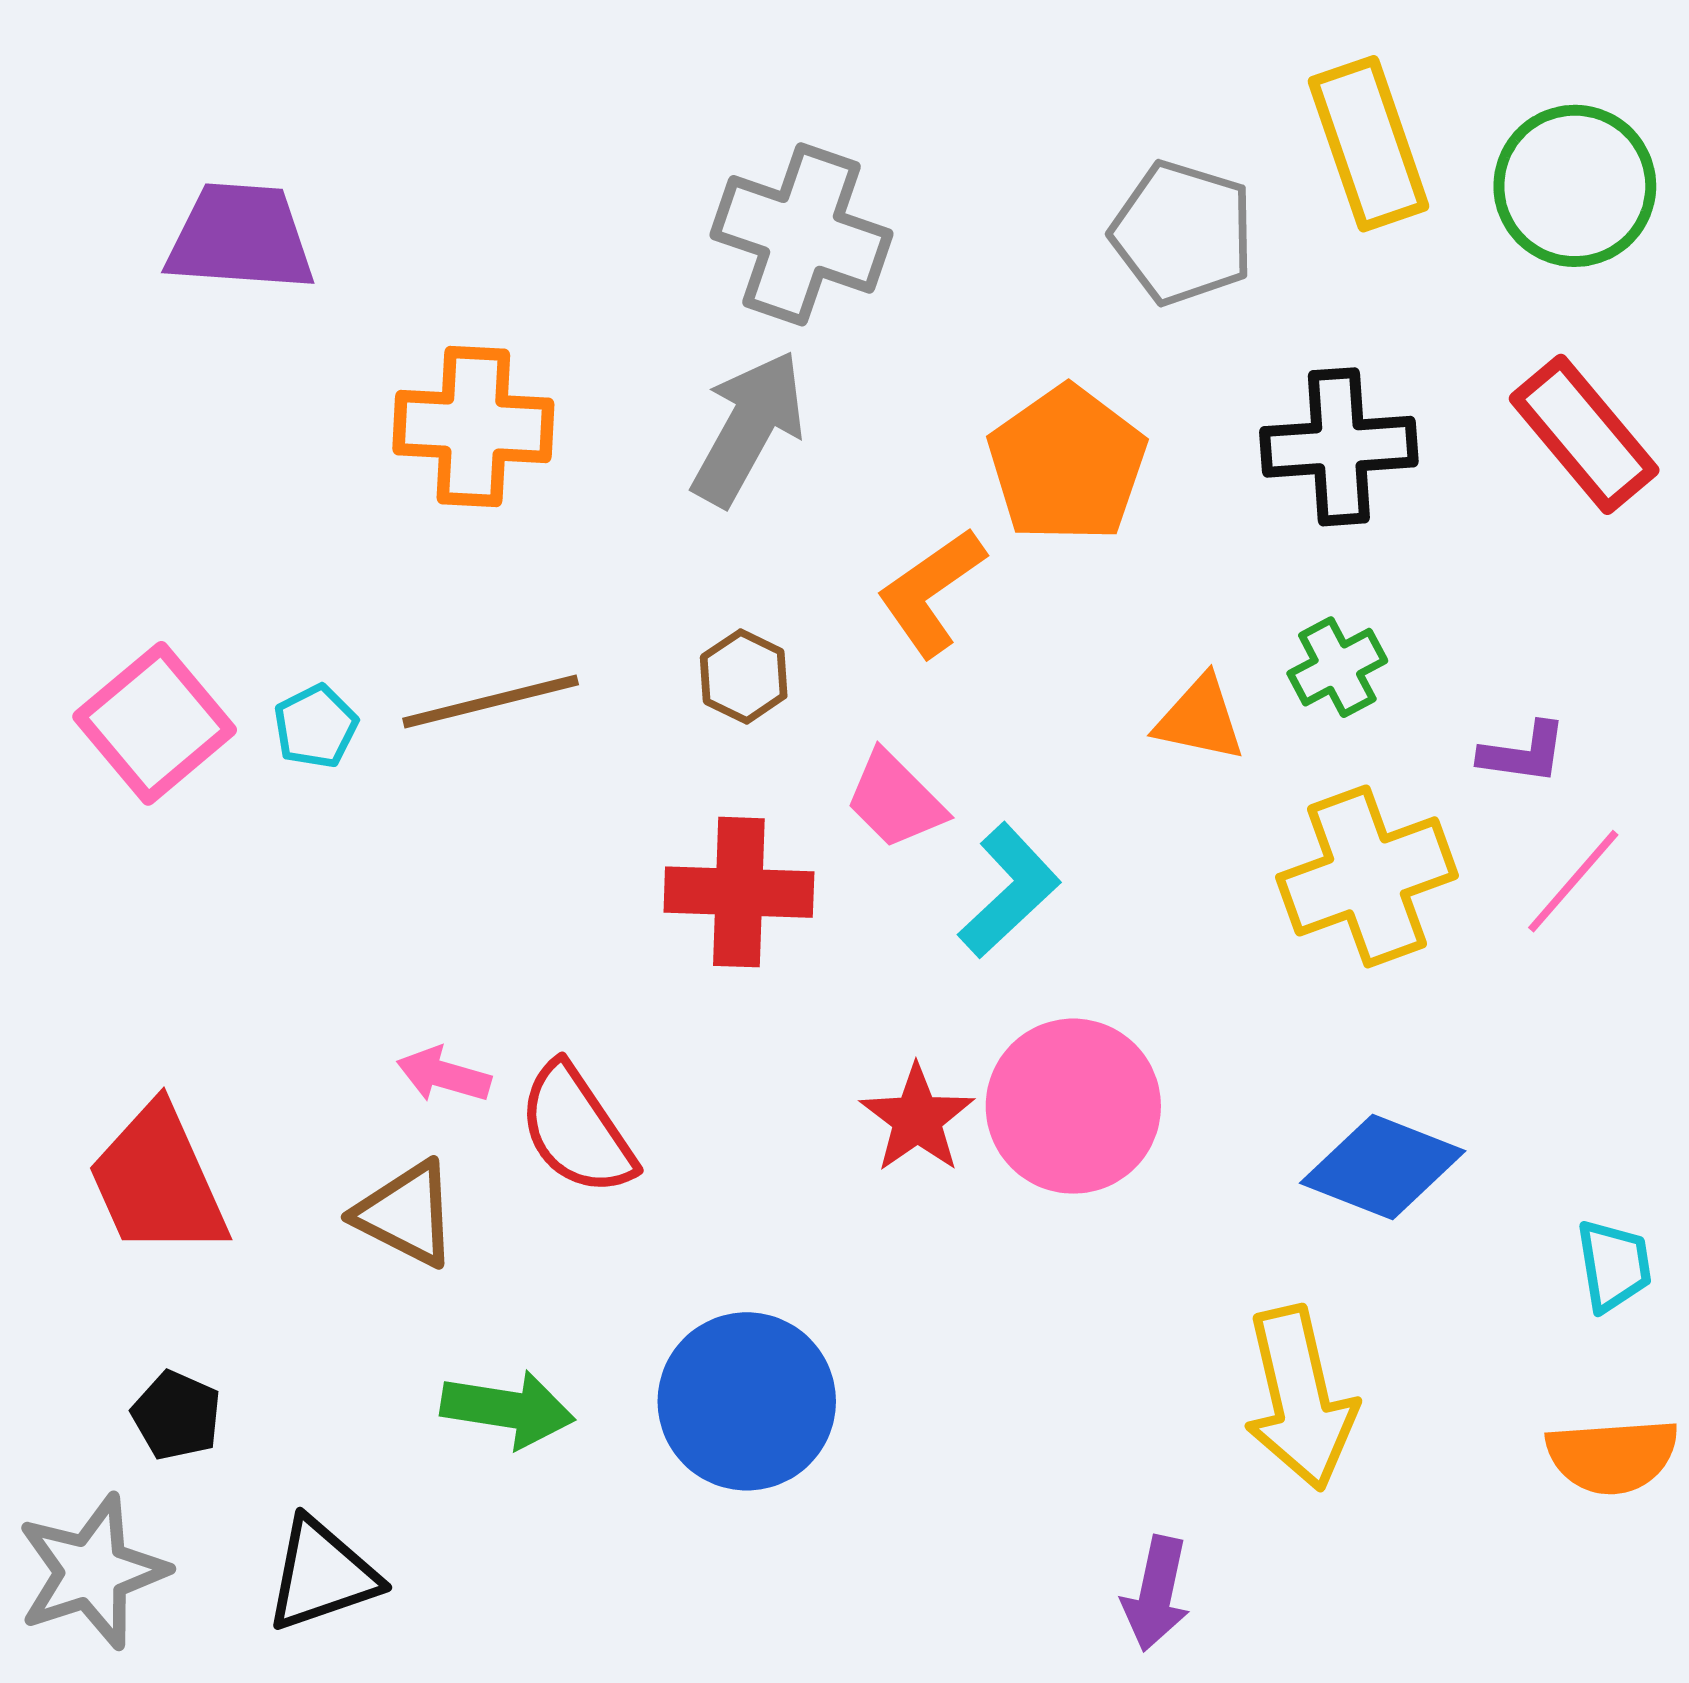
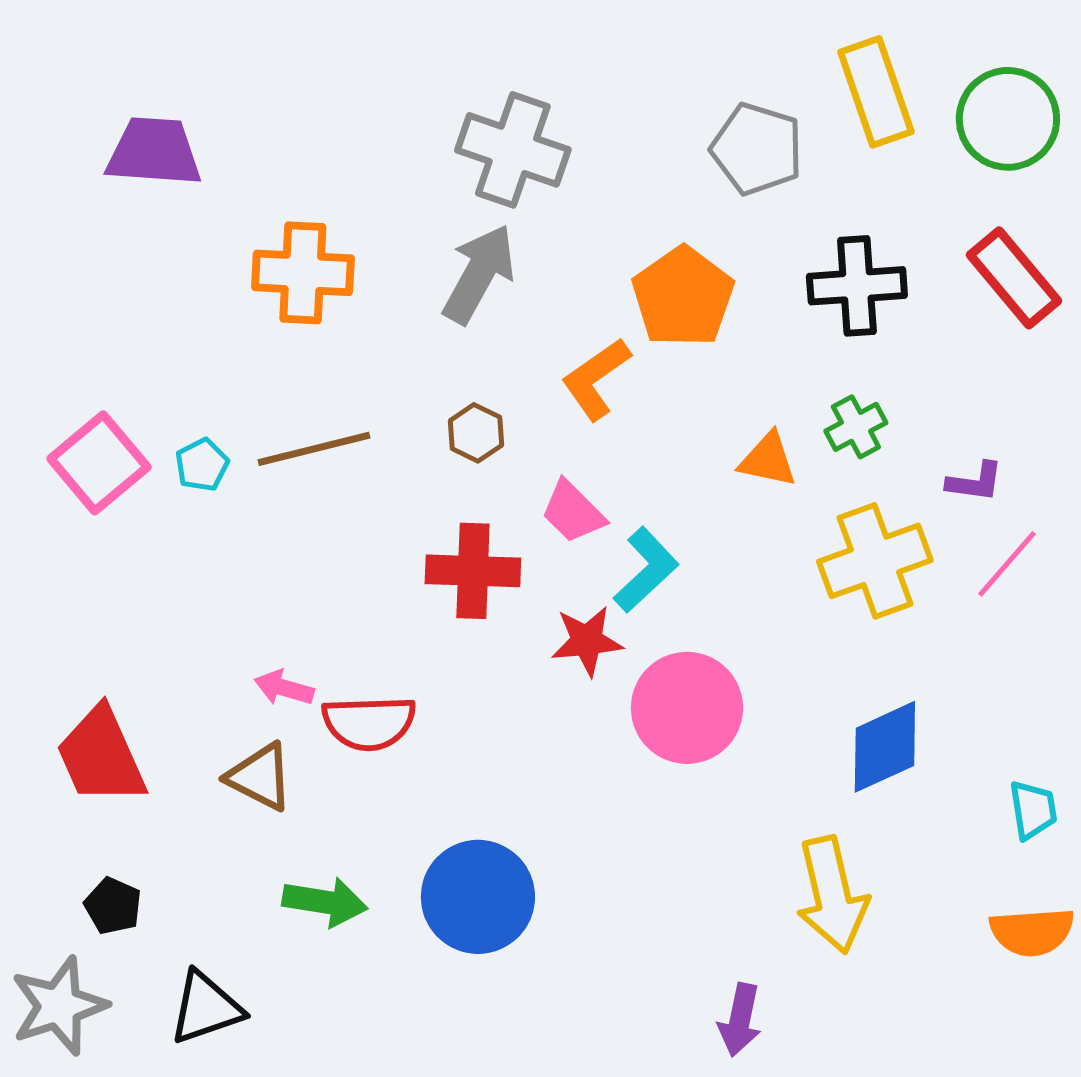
red star: (917, 1119) -> (587, 641), moved, turned 30
red semicircle: (576, 1130) -> (369, 723), turned -58
blue diamond: (1383, 1167) -> (885, 747), turned -46

